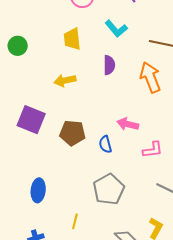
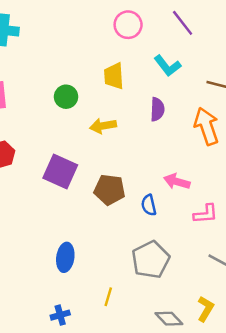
green circle: (18, 46) -> (66, 97), moved

